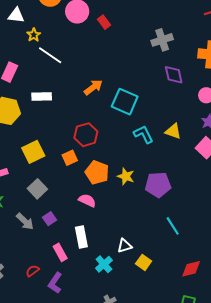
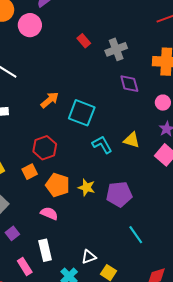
red rectangle: (104, 22) -> (84, 41), moved

